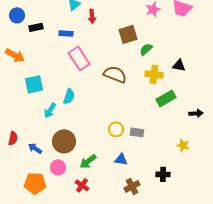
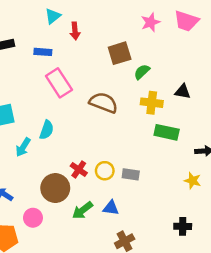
green rectangle: (166, 98) -> (167, 132), turned 42
brown circle: (64, 141) -> (55, 188), moved
yellow star: (183, 145) -> (193, 181), moved
green arrow: (88, 161) -> (82, 210), moved
black cross: (163, 174) -> (183, 226), moved
red cross: (82, 185) -> (79, 169), moved

